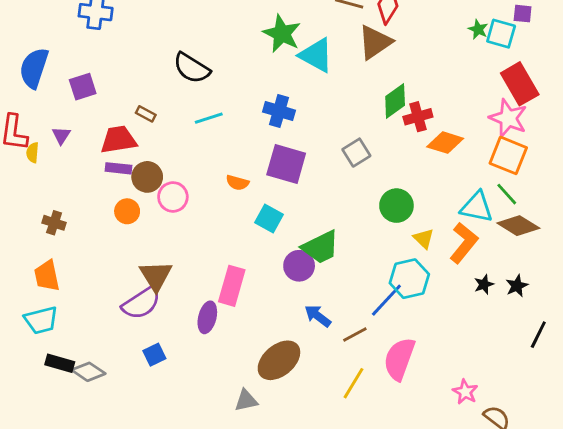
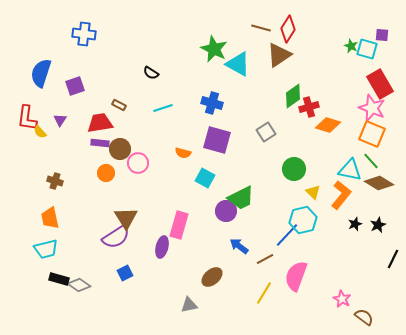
black semicircle: (192, 68) -> (151, 73), size x0.6
yellow semicircle: (33, 153) -> (40, 132), turned -48
brown ellipse: (279, 360) -> (212, 277), size x0.7

